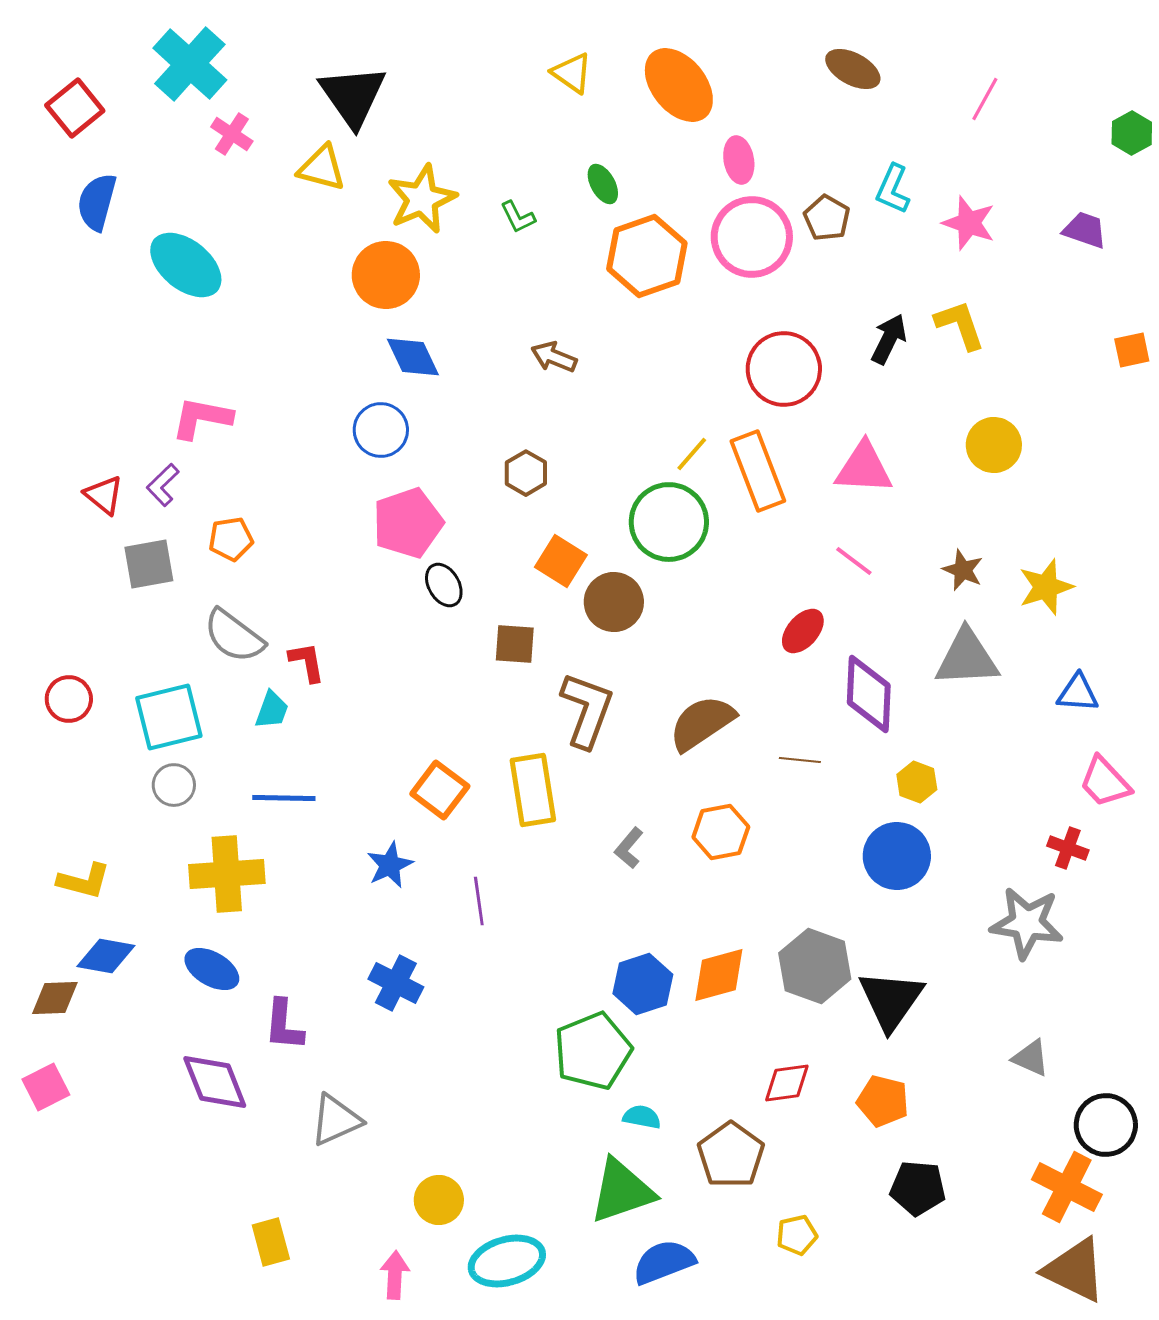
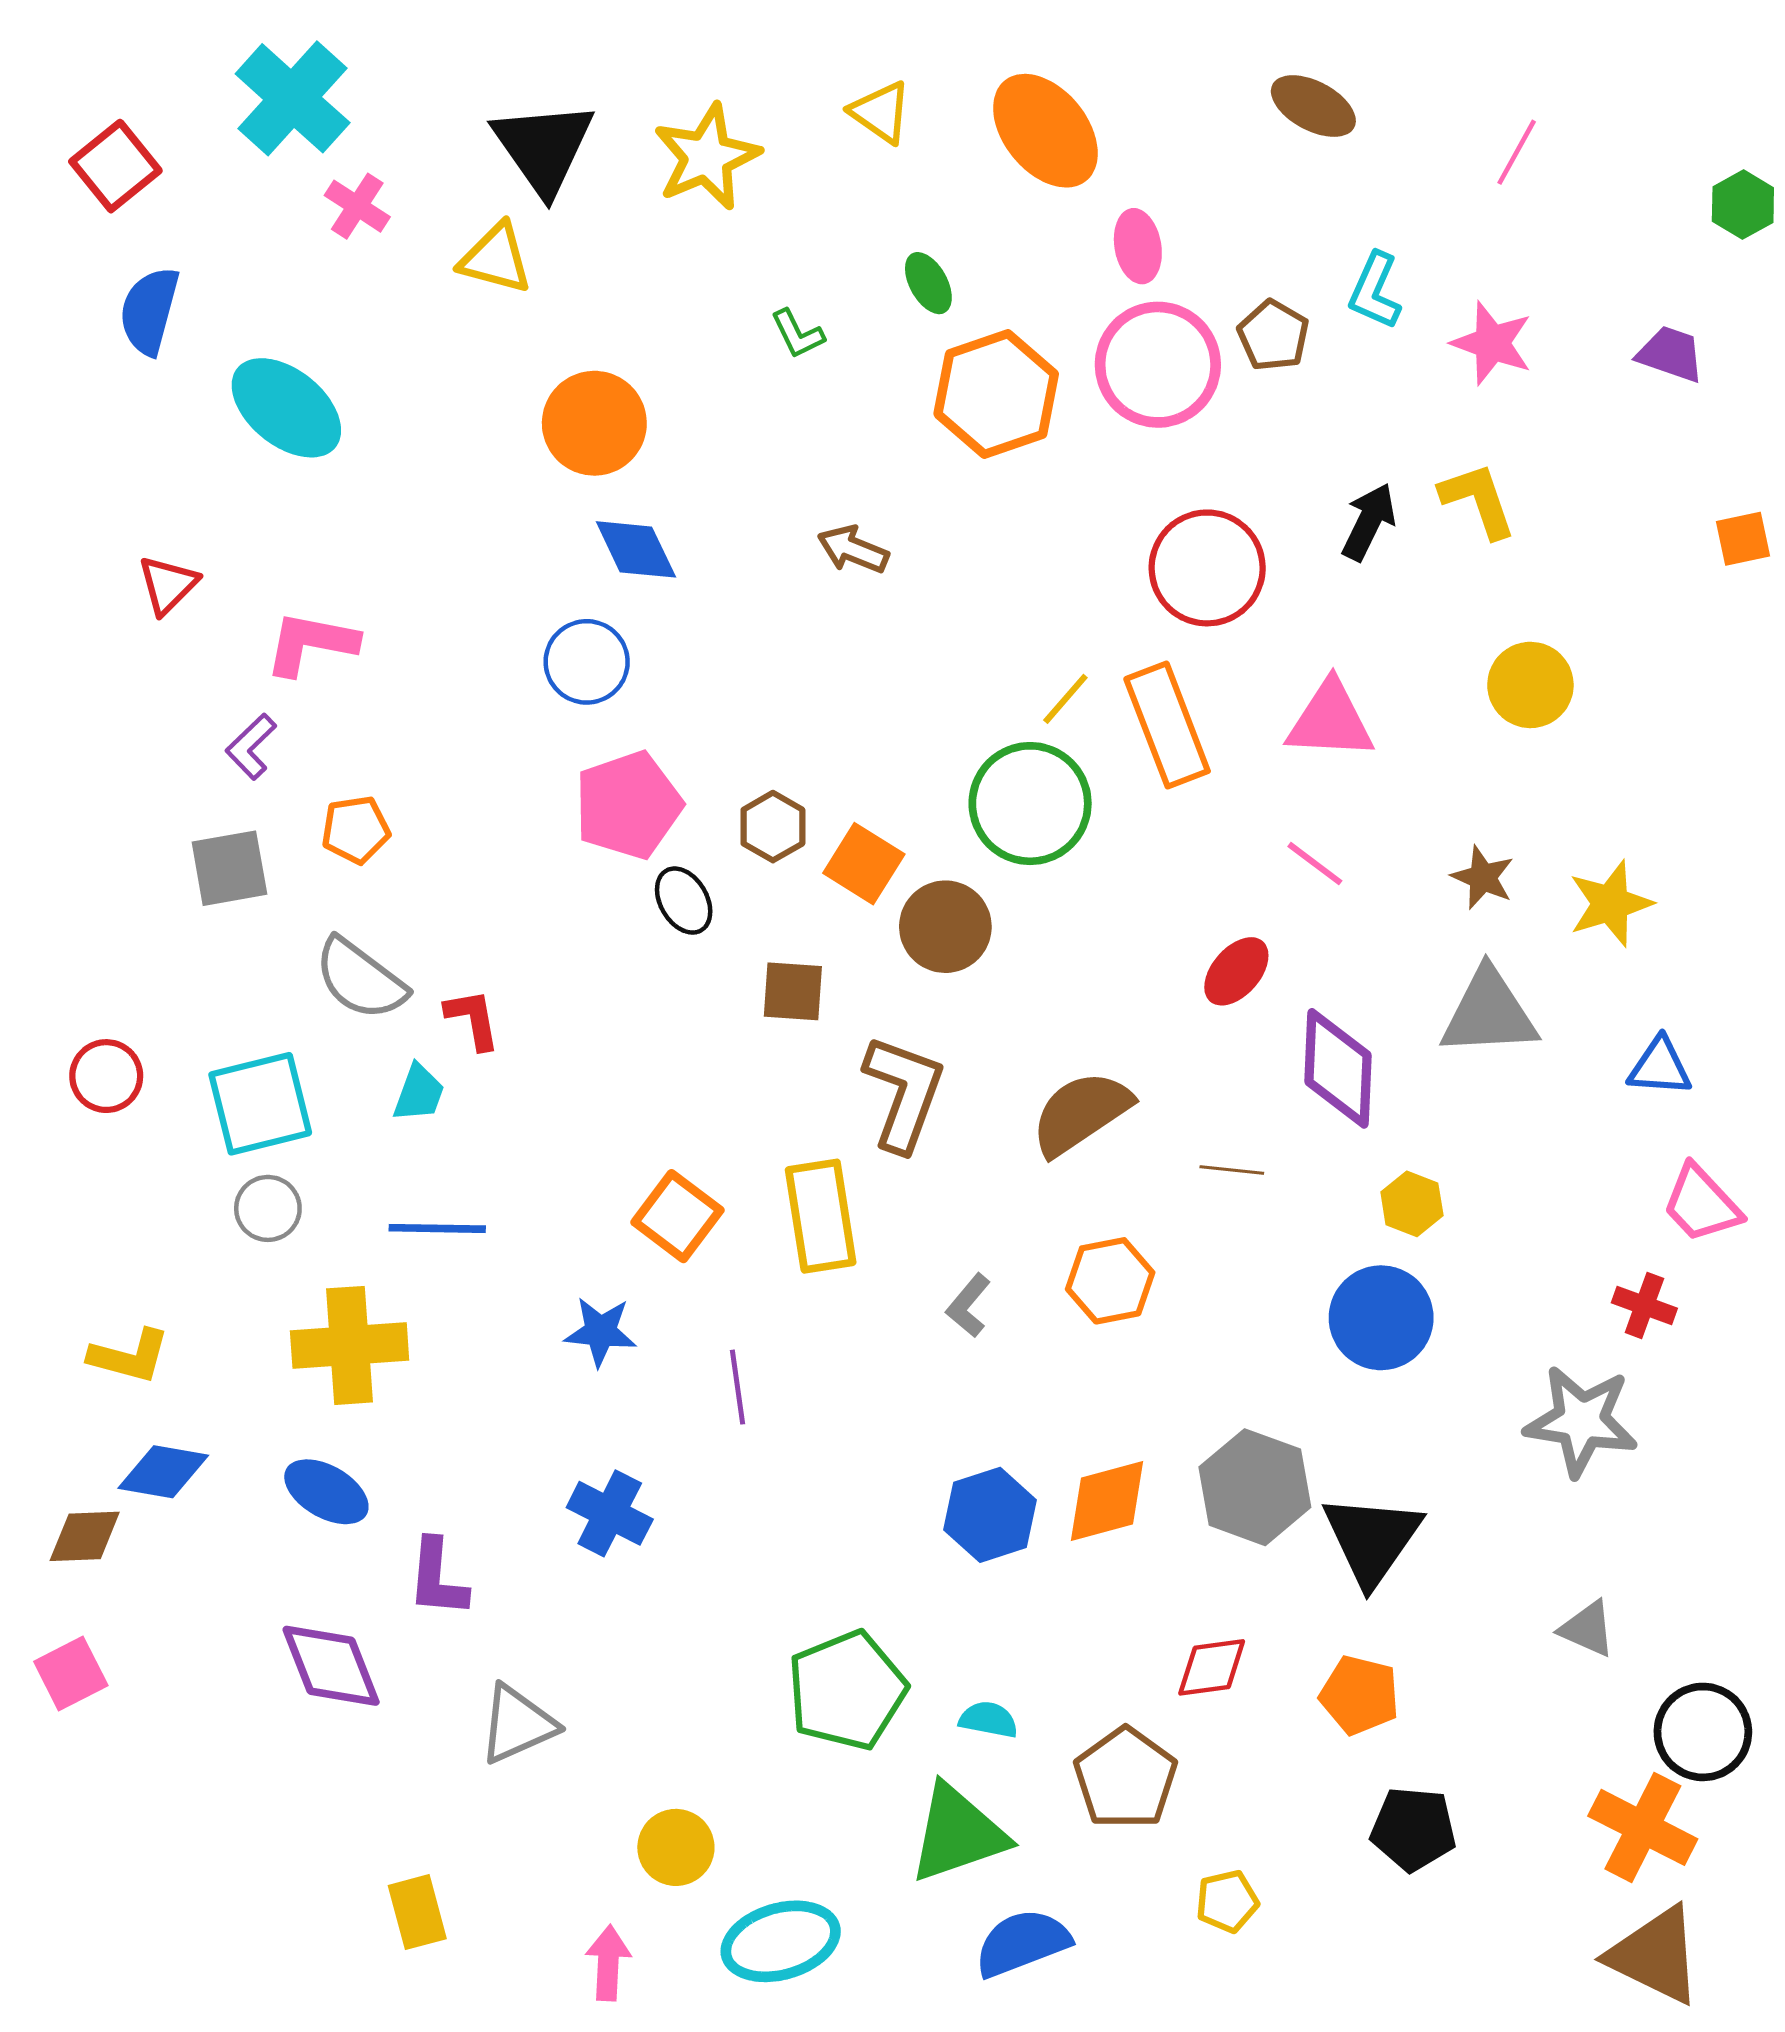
yellow star: (422, 199) -> (707, 157), moved
brown hexagon: (526, 473) -> (773, 827), moved
red triangle: (104, 495) -> (168, 585), moved, turned 36
blue star: (390, 865) -> (600, 1332), turned 30
green pentagon: (593, 1051) -> (847, 1690), moved

